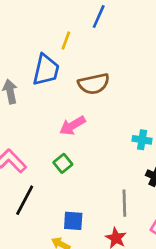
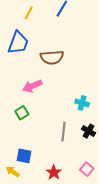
yellow line: (66, 41) -> (29, 13), moved
gray line: (124, 203) -> (63, 132), moved

